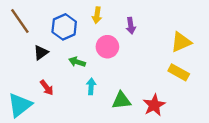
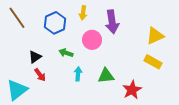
purple arrow: (131, 26) -> (112, 22), size x1.6
black triangle: (41, 53) -> (35, 57), moved
green triangle: (121, 100) -> (106, 76), moved

